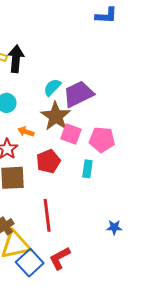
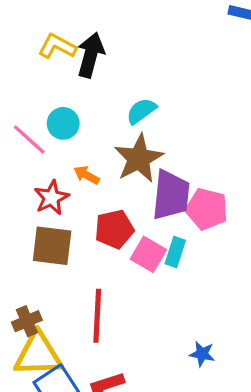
purple trapezoid: (78, 94) -> (171, 195), moved, turned 112
pink square: (71, 134) -> (148, 254), moved

